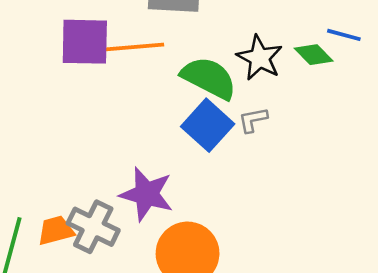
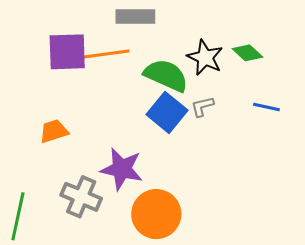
blue line: (344, 35) -> (266, 107), moved
orange trapezoid: (56, 230) -> (54, 131), moved

